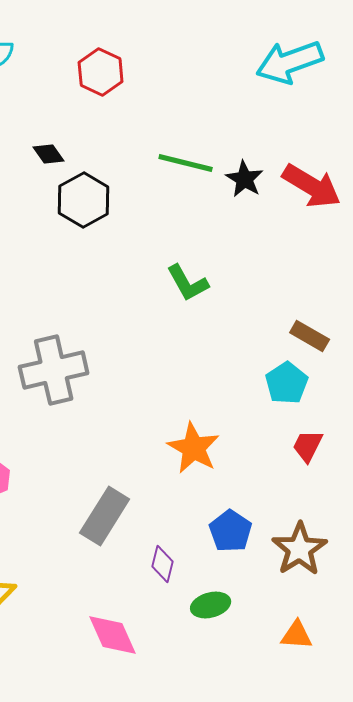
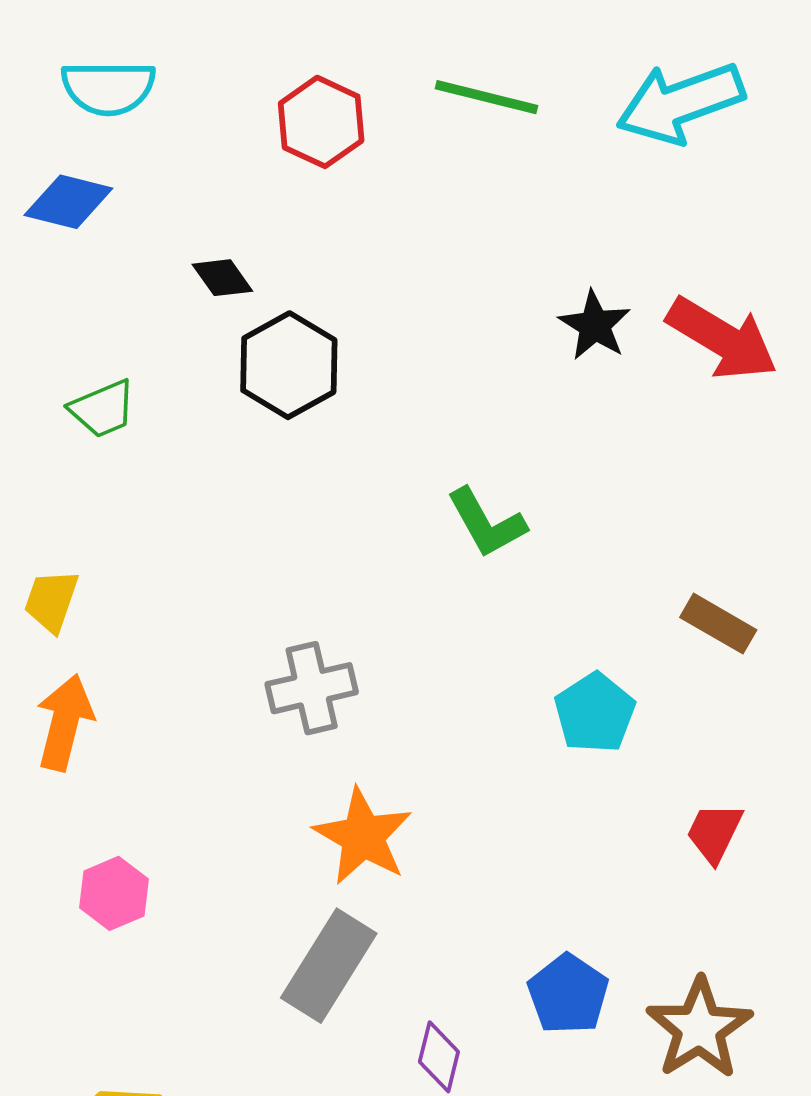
green line: (186, 163) -> (486, 97), moved
gray cross: (54, 370) -> (312, 688), moved, size x0.7
cyan pentagon: (287, 383) -> (595, 713), moved
orange star: (194, 448) -> (363, 836), moved

